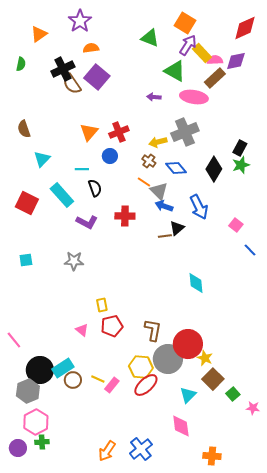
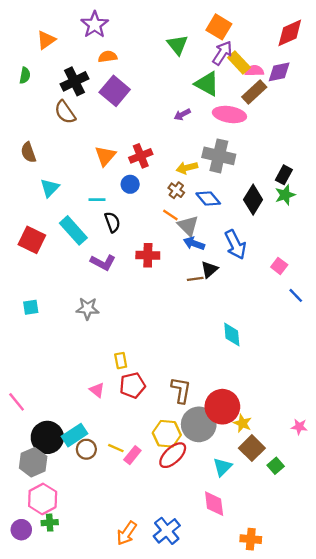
green triangle: (150, 38) -> (177, 45), turned 30
brown semicircle: (72, 84) -> (65, 112), moved
purple arrow: (154, 97) -> (182, 114), turned -32
gray cross: (185, 132) -> (219, 156), turned 36
pink star: (253, 408) -> (299, 427), moved

